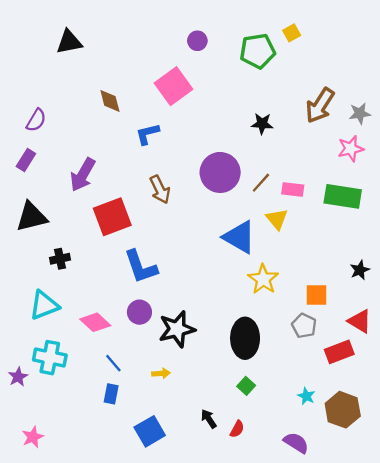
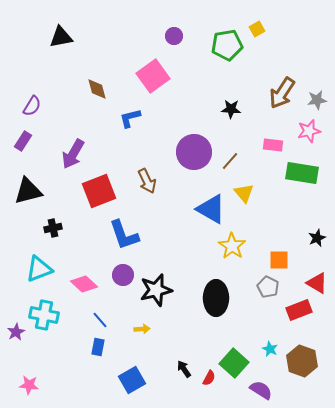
brown arrow: (160, 189) -> (147, 181), moved
pink rectangle: (293, 189) -> (273, 145), moved
green square: (246, 386) -> (234, 363), moved, size x1.8
pink star: (33, 437) -> (29, 385), turned 30

